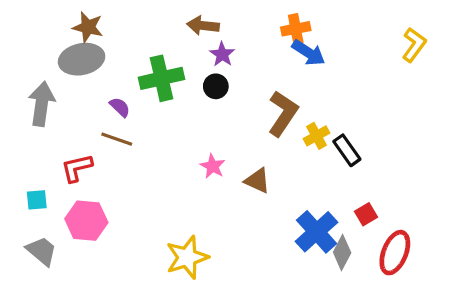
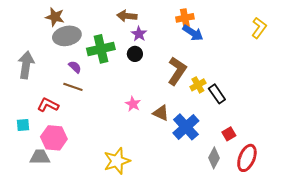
gray ellipse: (82, 59) -> (67, 36), moved
red L-shape: (77, 168) -> (48, 105), turned 40
blue cross: (317, 232) -> (186, 127), moved
gray trapezoid: (42, 251) -> (40, 157), moved, turned -40

